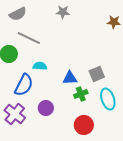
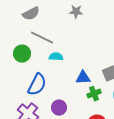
cyan semicircle: (40, 66) -> (56, 57), moved

